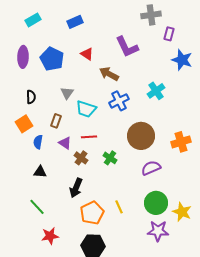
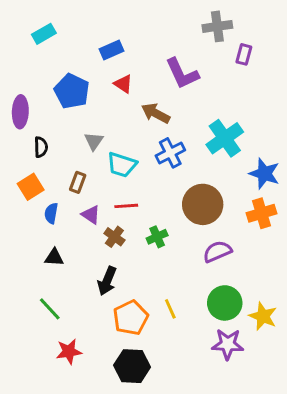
blue rectangle: (75, 22) -> (111, 50), moved
purple ellipse: (23, 57) -> (20, 112), moved
blue star: (182, 60) -> (264, 174), moved
cyan cross: (156, 91) -> (225, 138), size x1.4
green cross: (110, 158) -> (157, 237), turned 32

